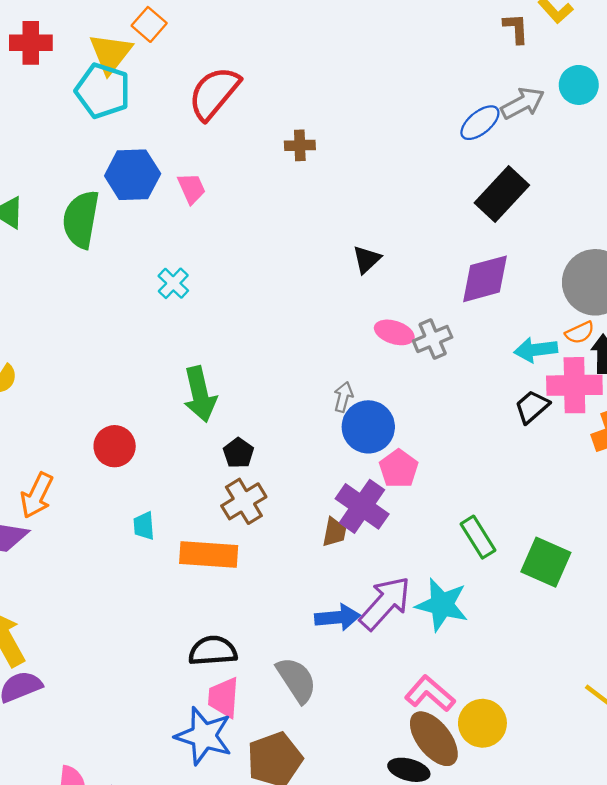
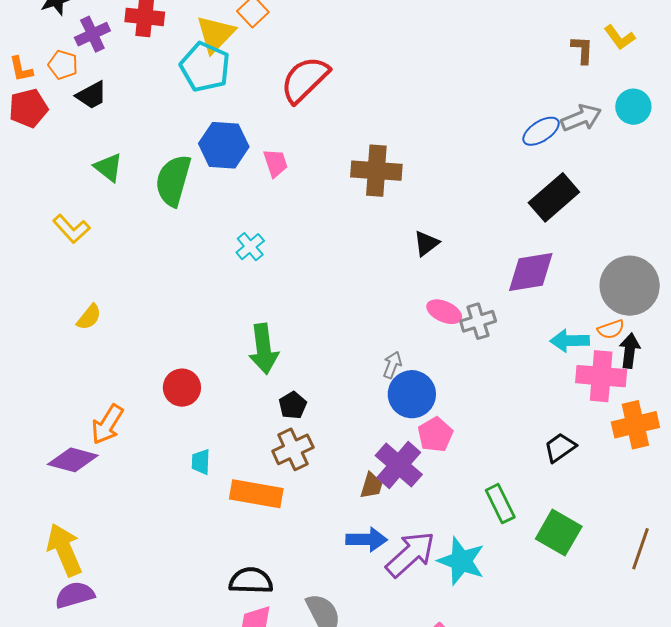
brown cross: (300, 145) -> (376, 171), moved, size x1.8
black trapezoid: (532, 407) -> (560, 448), moved
blue arrow: (338, 617) -> (367, 540), moved

